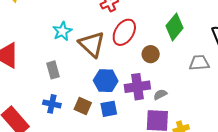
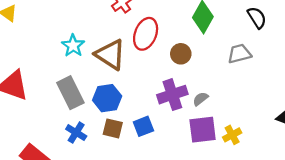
gray rectangle: (53, 70) -> (70, 93), size x1.5
blue hexagon: (106, 81) -> (107, 98), moved
blue cross: (52, 104) -> (76, 133), turned 30

